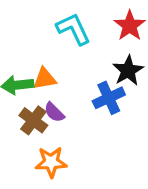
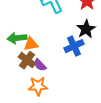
orange triangle: (45, 79) -> (31, 44), moved
purple semicircle: (54, 112) -> (40, 65), moved

